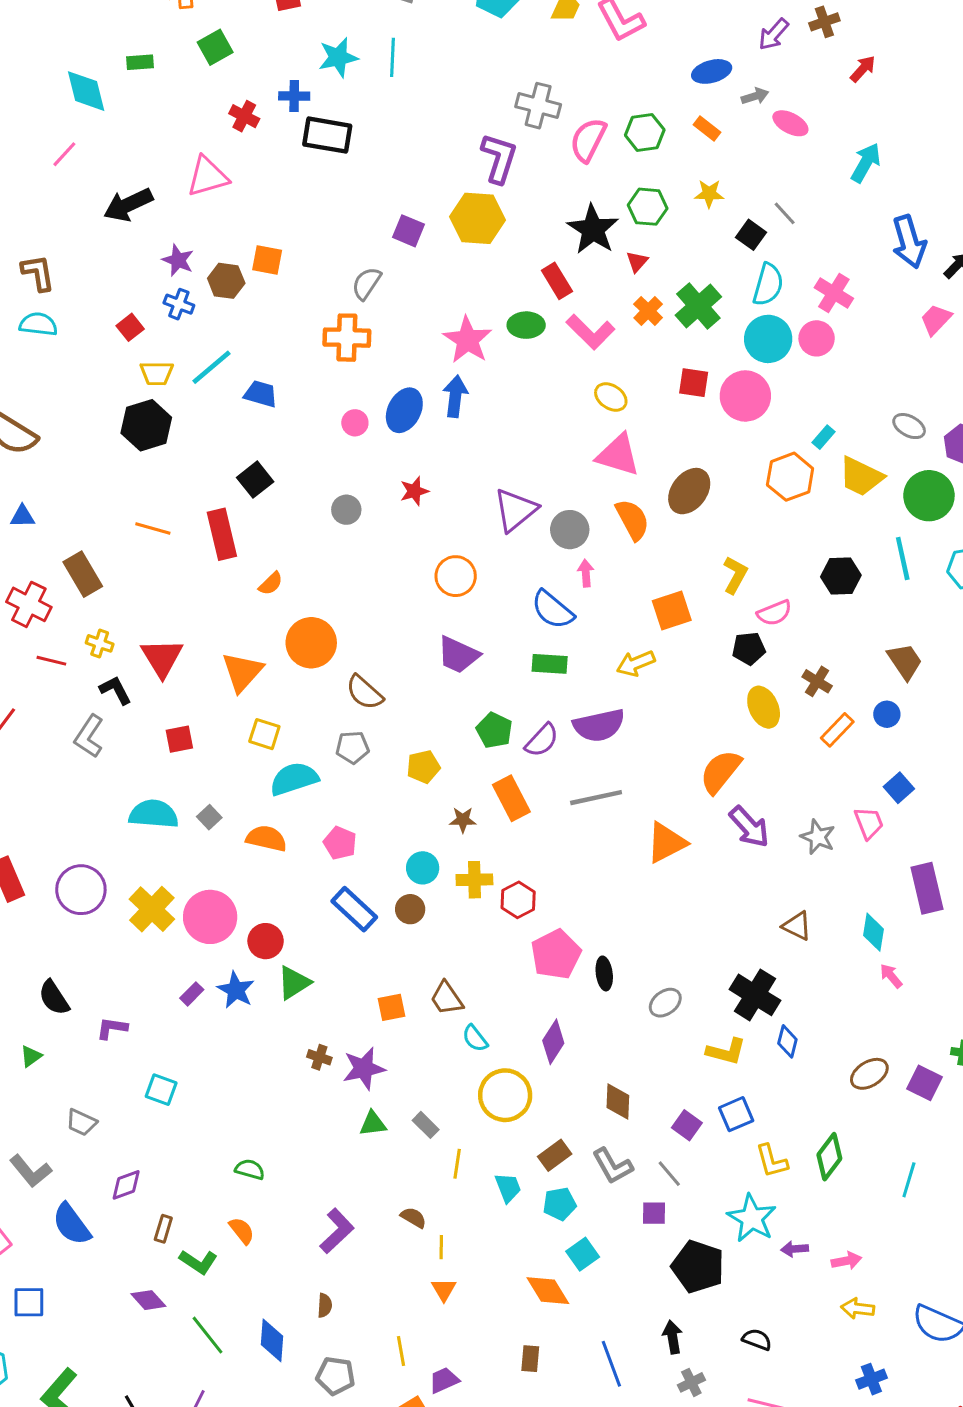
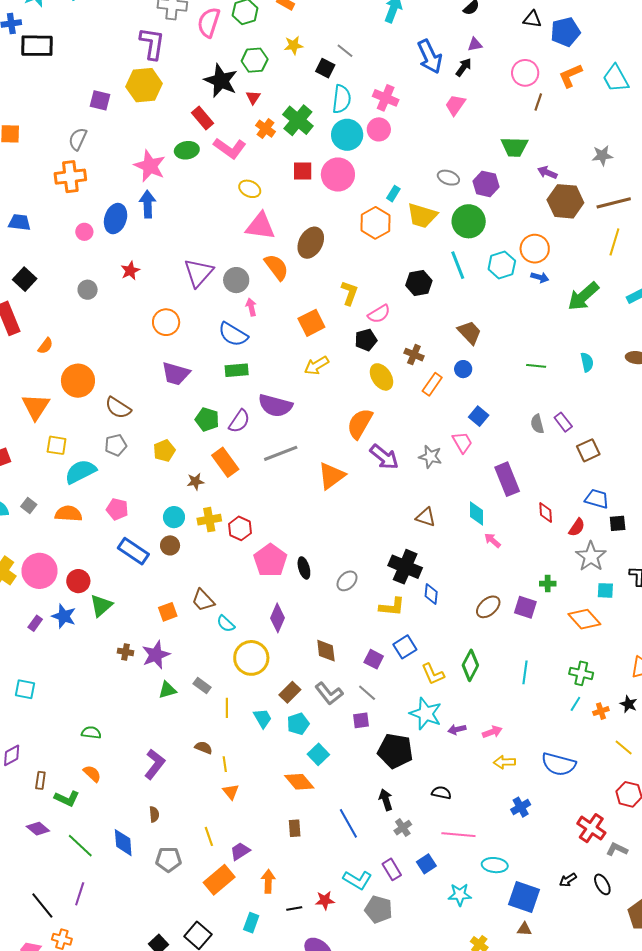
yellow arrow: (636, 663) -> (317, 366), moved
purple semicircle: (599, 725) -> (275, 406), turned 36

